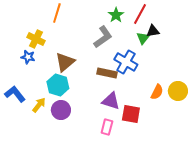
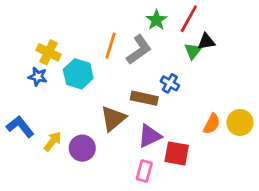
orange line: (57, 13) -> (111, 46), moved
brown triangle: (65, 62) -> (113, 118), moved
blue cross: (126, 62) -> (170, 83), size x0.6
cyan hexagon: (58, 85) -> (78, 74), moved
purple triangle: (111, 101) -> (150, 136), turned -42

